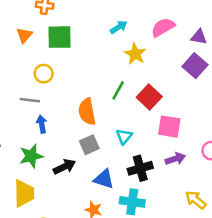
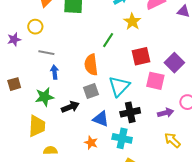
purple square: (195, 66) -> (174, 63), moved
yellow circle: (44, 74) -> (35, 27), moved
green line: (118, 90) -> (108, 40), moved
red square: (149, 97) -> (141, 56), turned 30
cyan triangle: (124, 137) -> (119, 86), size x1.6
purple arrow: (175, 159) -> (166, 113), moved

